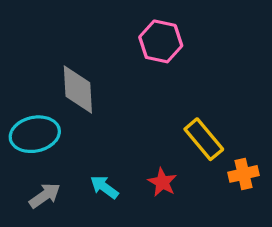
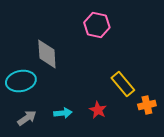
cyan arrow: (104, 187) -> (63, 113), turned 138

